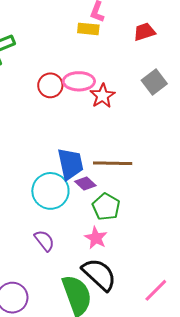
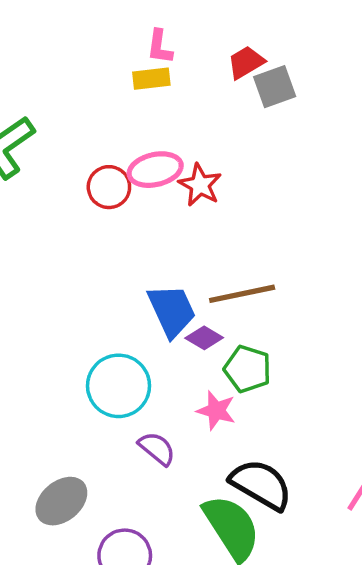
gray square: (154, 82) -> (275, 87), moved, turned 30
cyan circle: (50, 191) -> (119, 386), moved
pink star: (96, 238) -> (216, 411), moved

